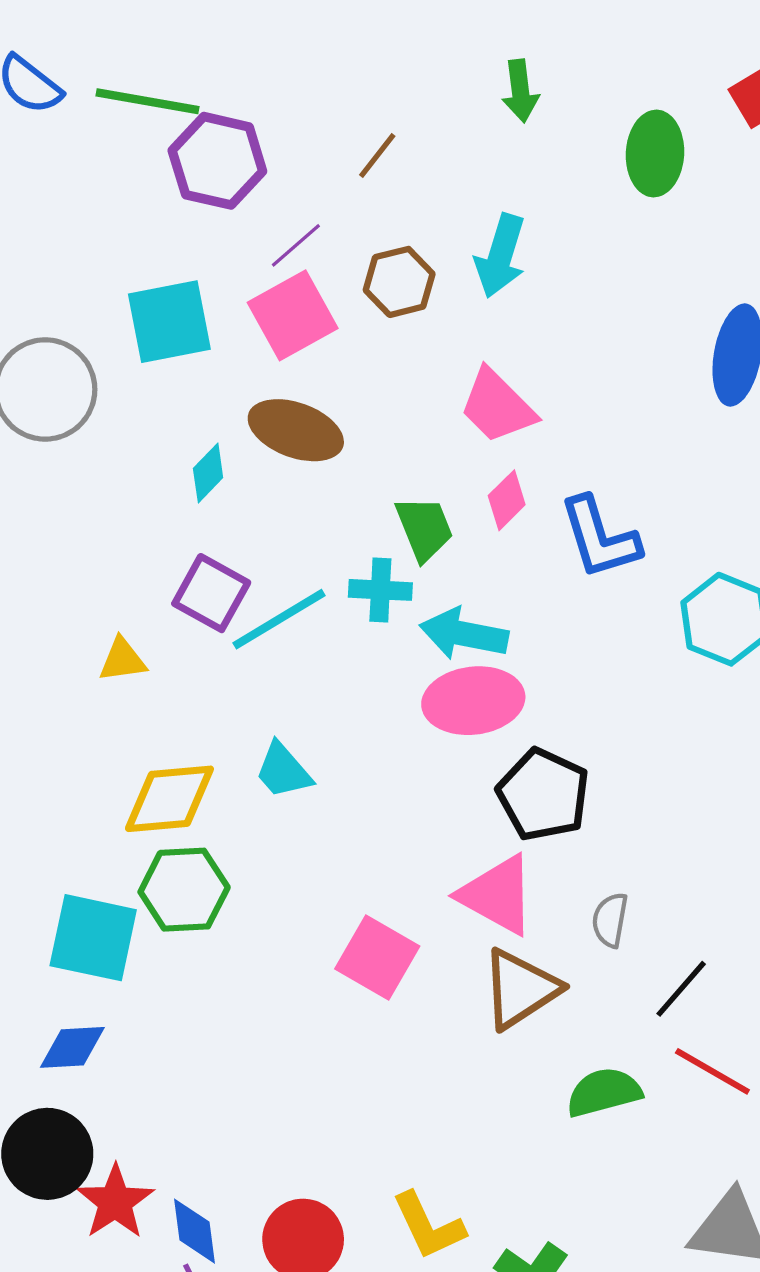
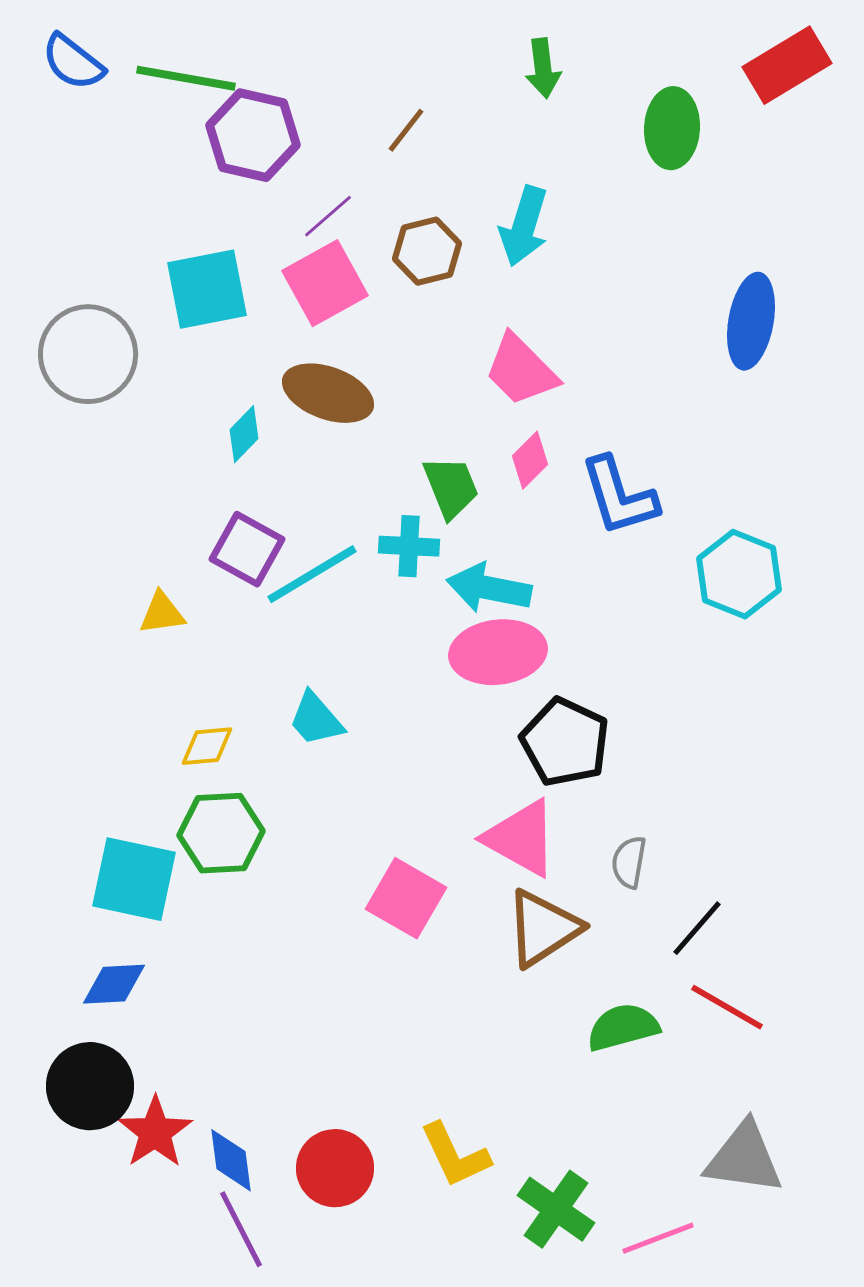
yellow diamond: (169, 799) -> (207, 746), size x0.6

